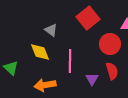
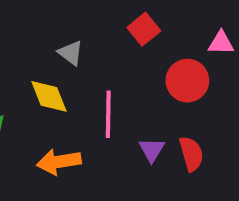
red square: (88, 18) -> (144, 29), size x0.7
red semicircle: (112, 71) -> (191, 154), moved

